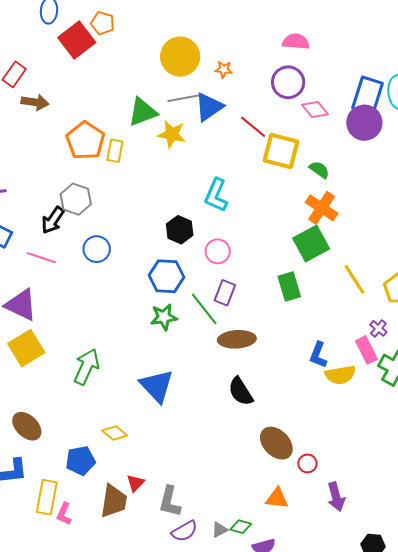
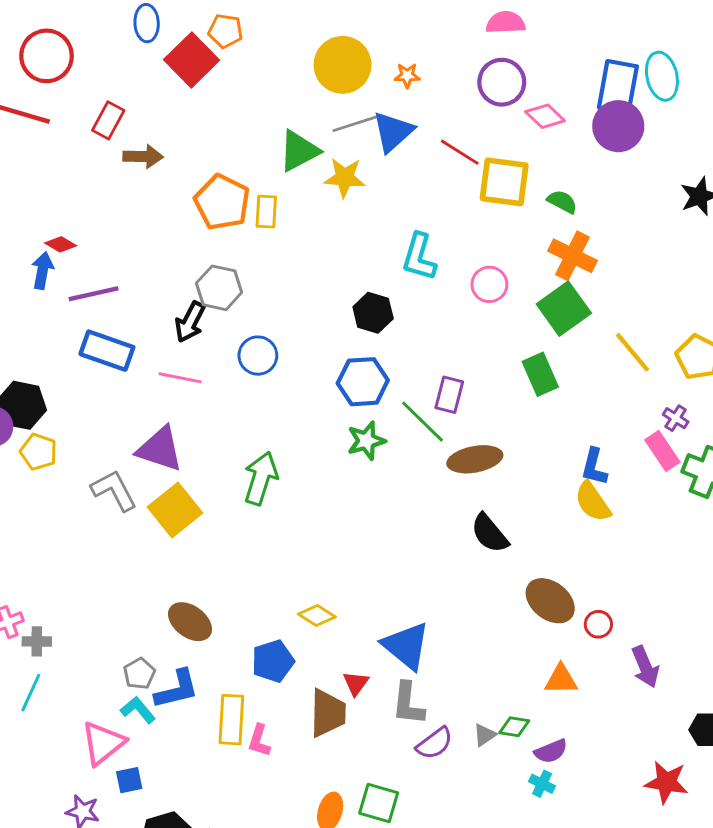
pink circle: (218, 251) -> (489, 284), moved
green arrow: (86, 367) -> (261, 478), moved
yellow semicircle: (340, 375) -> (593, 502), moved, turned 72
blue triangle: (157, 386) -> (406, 646), moved

